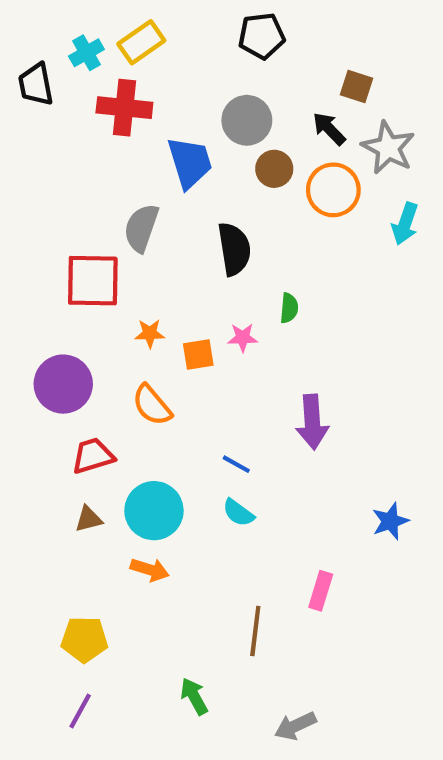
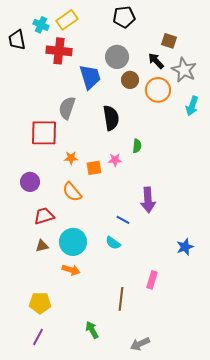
cyan cross: (86, 53) -> (41, 25), turned -35
purple circle: (63, 384) -> (30, 182), size x0.7
blue line: (236, 464) -> (123, 220), moved

